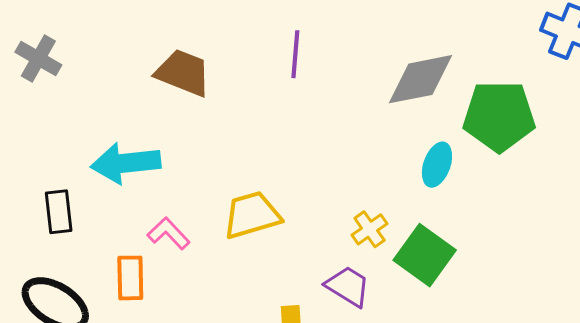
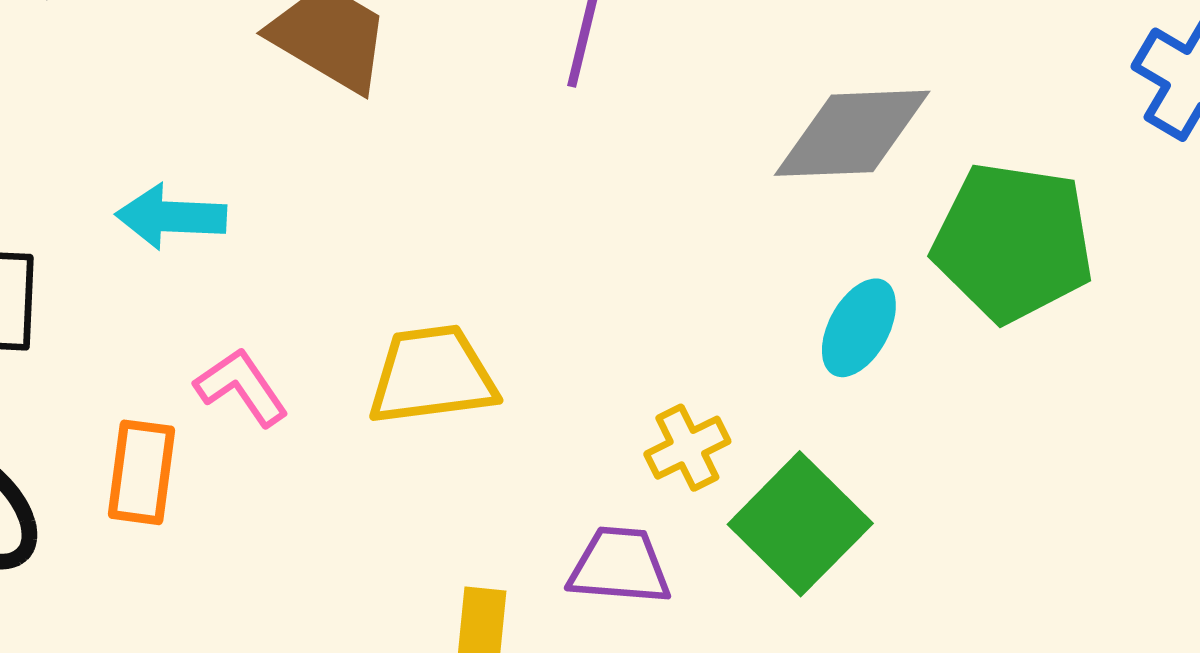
cyan arrow: (126, 163) -> (171, 217), size x0.7
purple trapezoid: (348, 286) -> (620, 566), turned -36

